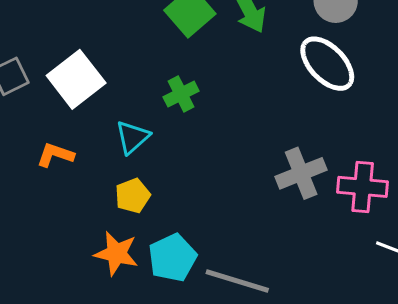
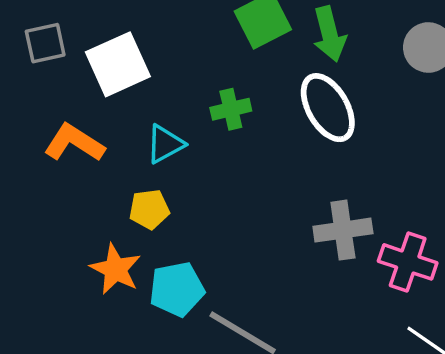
white ellipse: (327, 64) -> (328, 108), moved
orange L-shape: (55, 155) -> (74, 143), size x1.4

